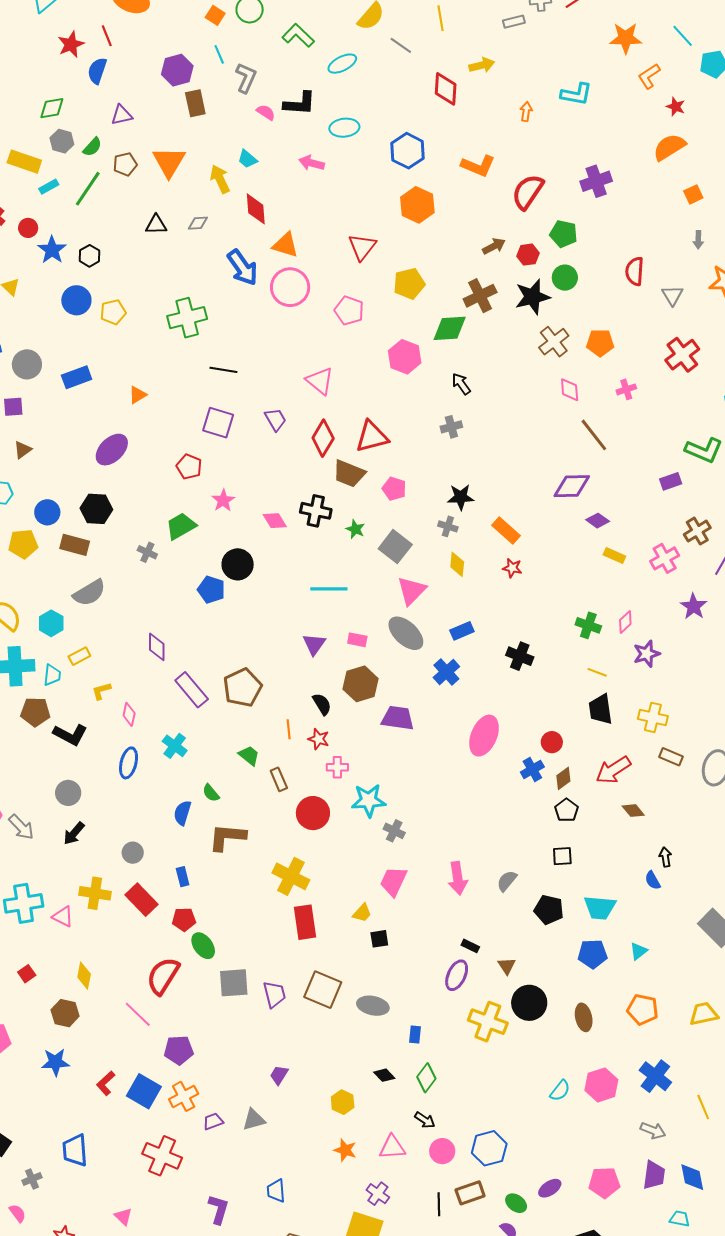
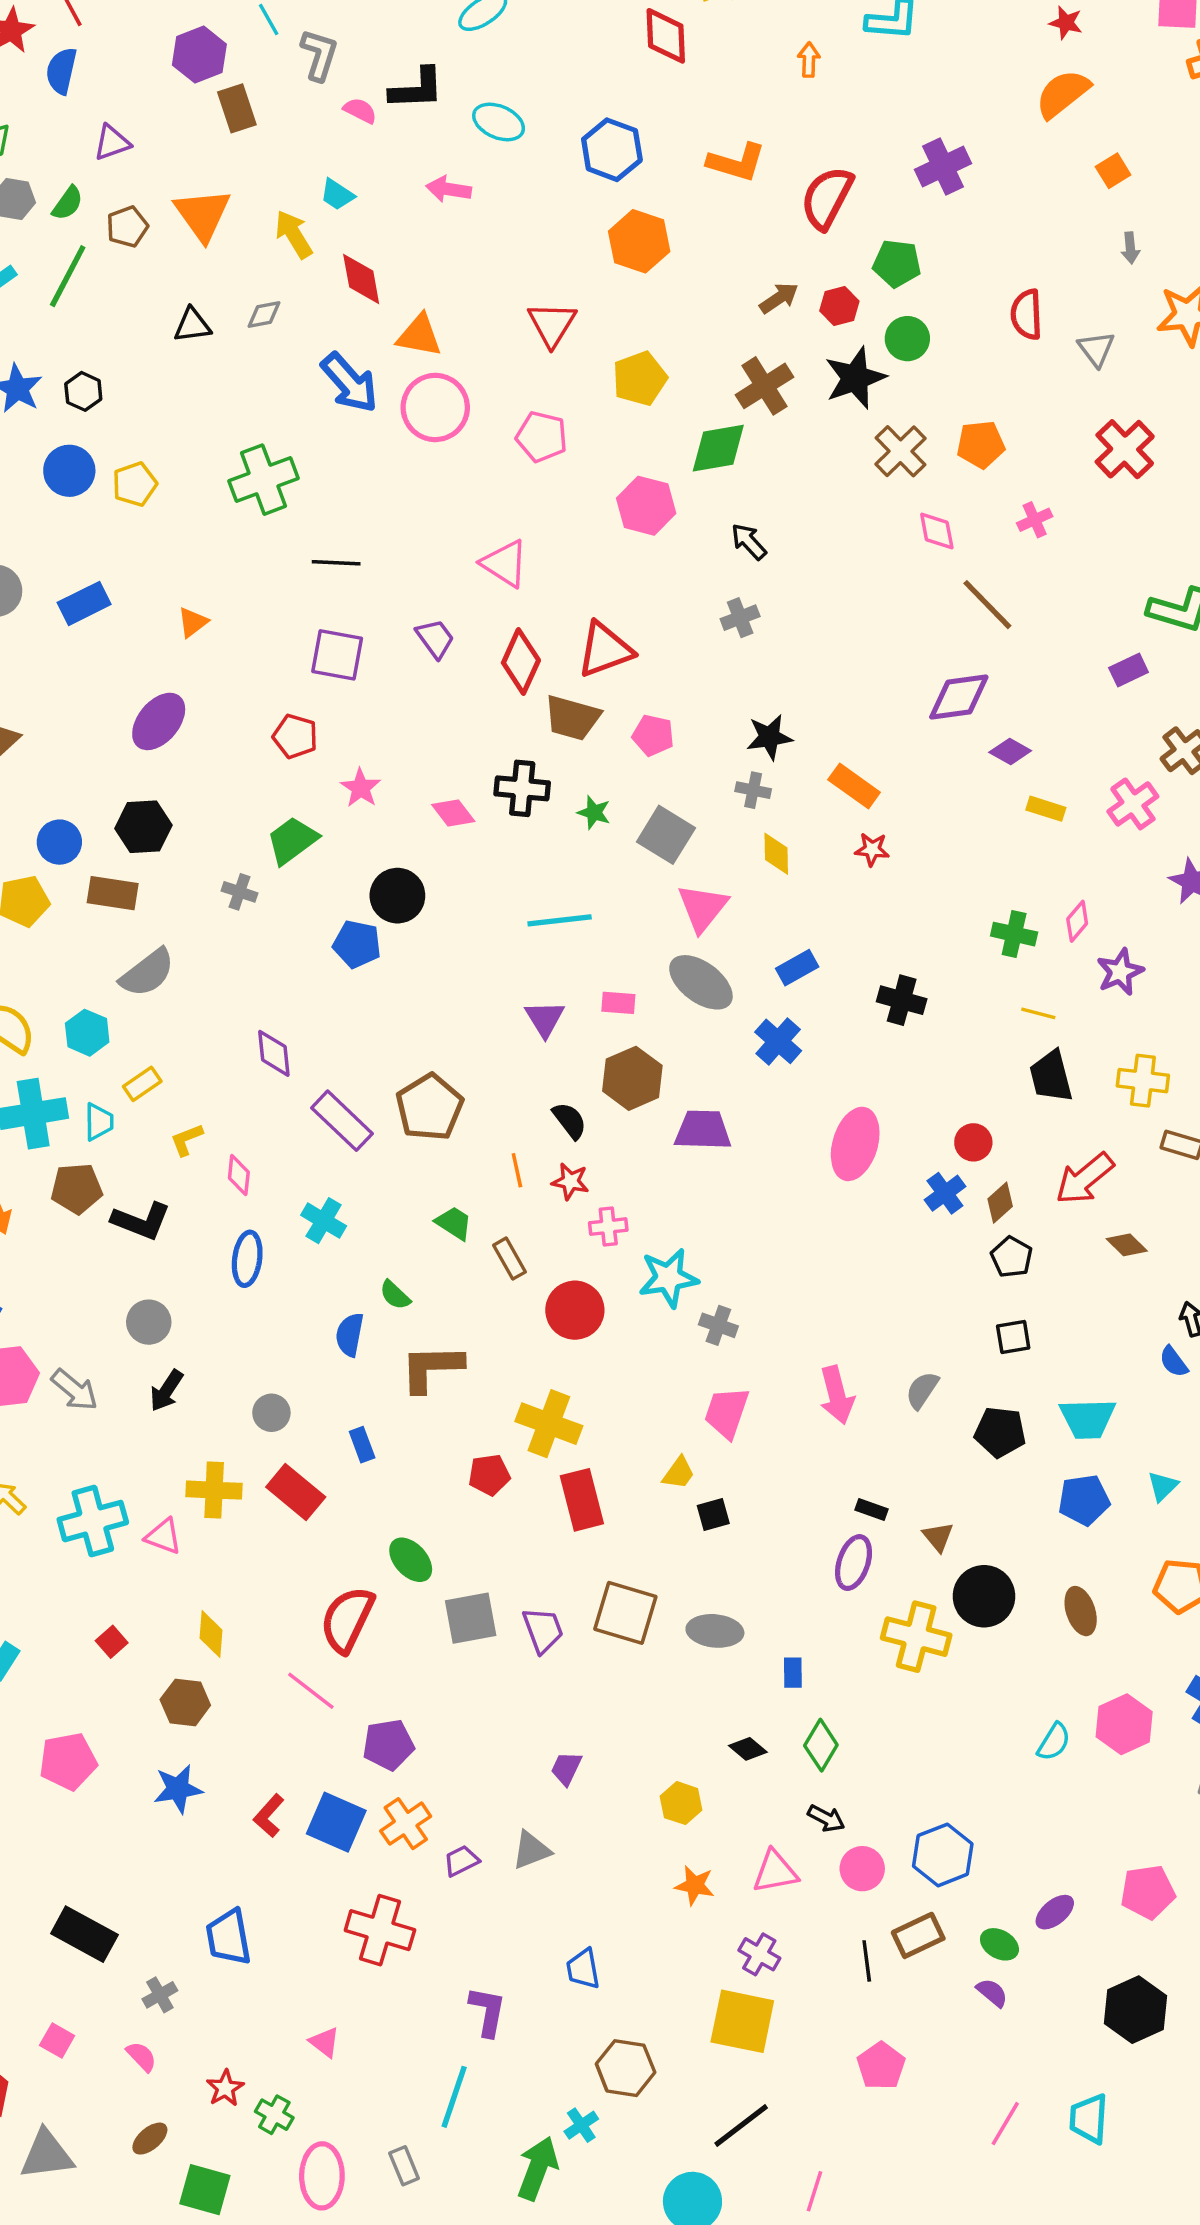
cyan ellipse: (344, 128) -> (499, 122), turned 36
red pentagon: (184, 919) -> (489, 1475), moved

